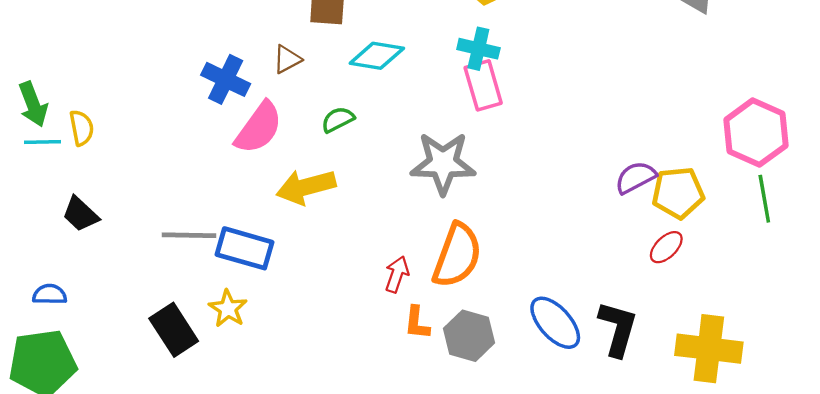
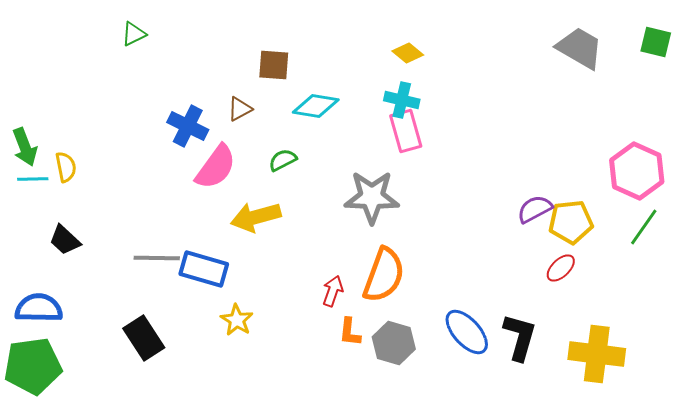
green line: (764, 199) -> (644, 227), turned 45
blue semicircle: (50, 294) -> (39, 308), size x1.6
yellow star: (228, 309) -> (237, 320), moved

